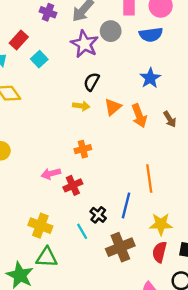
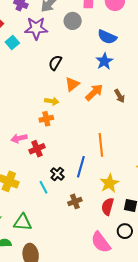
blue semicircle: (151, 35) -> (107, 37), moved, turned 30
purple star: (84, 44) -> (36, 28), moved, turned -30
yellow arrow: (81, 106) -> (52, 101), moved
orange arrow: (139, 116) -> (94, 92), turned -114
yellow star: (161, 224) -> (109, 183), turned -30
brown cross: (120, 247) -> (75, 201), size x0.6
green triangle: (47, 257) -> (23, 222), moved

